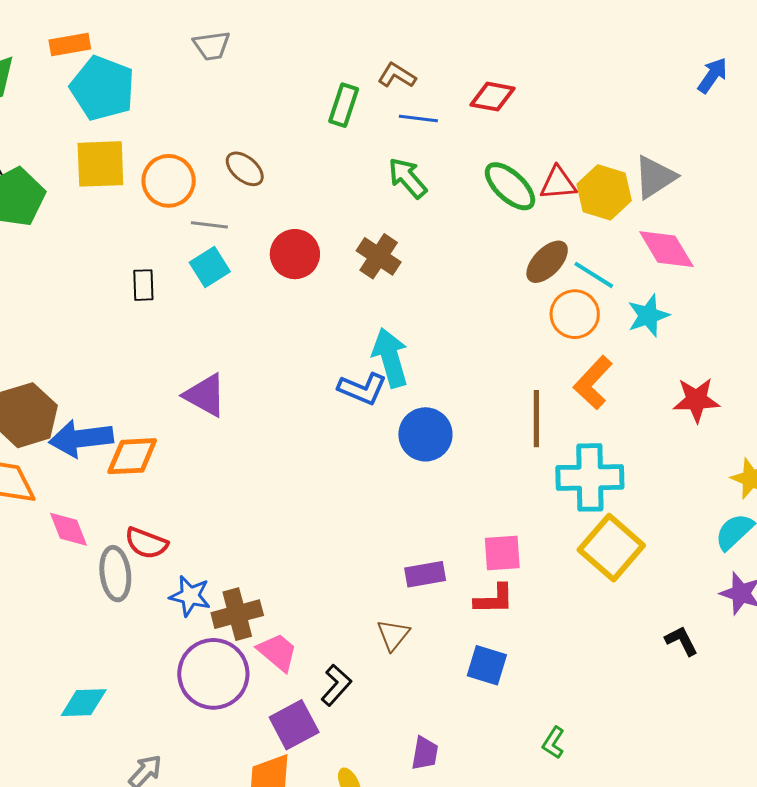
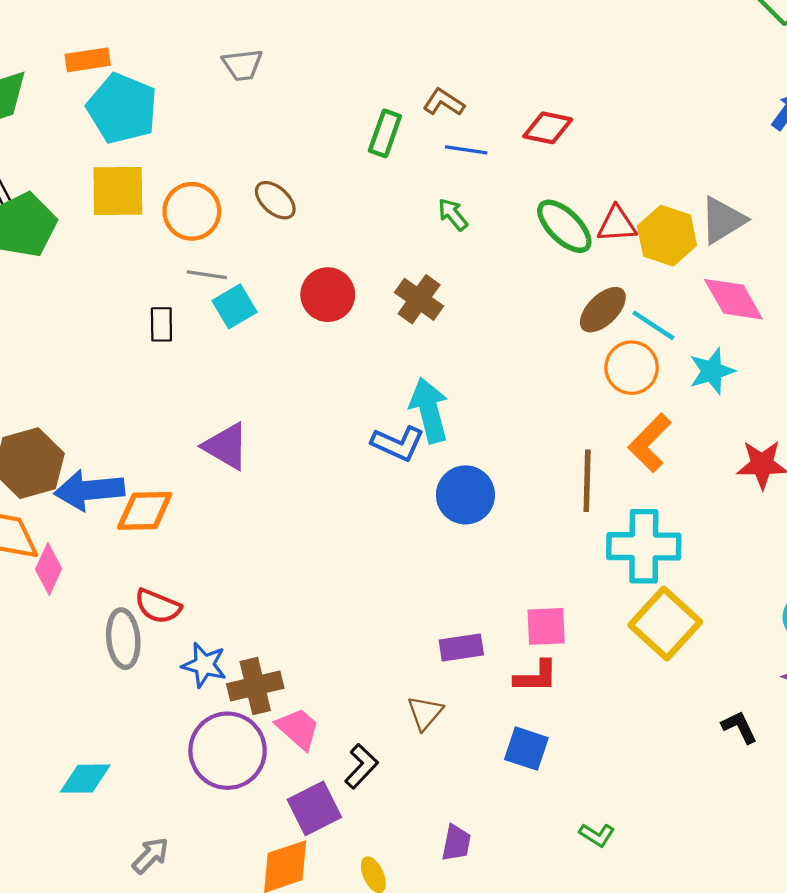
green arrow: (408, 178) -> (453, 214), size x0.7
gray line: (209, 225) -> (207, 275), moved
pink diamond: (68, 529) -> (49, 569), moved, turned 45
green L-shape: (553, 743) -> (597, 835), turned -92

